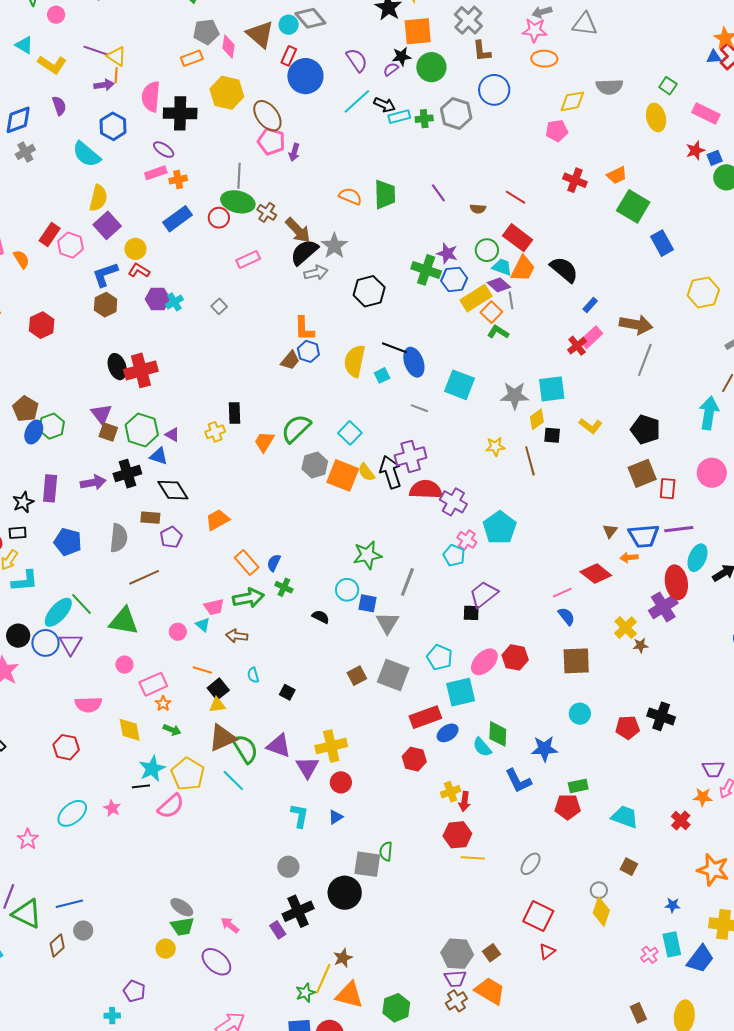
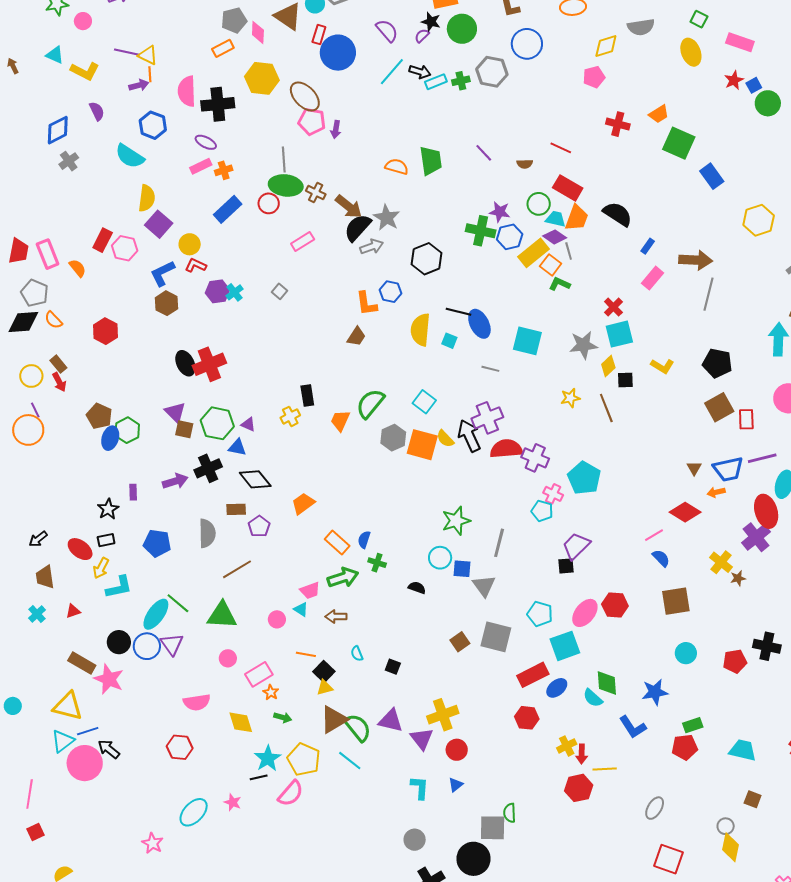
black star: (402, 56) -> (431, 22), turned 30
red cross: (577, 346) -> (613, 307), moved
blue hexagon: (308, 351) -> (390, 292), moved
cyan square: (382, 375) -> (449, 341), turned -35
purple rectangle: (50, 488) -> (133, 492), size x0.6
yellow line: (473, 858) -> (605, 769), moved

